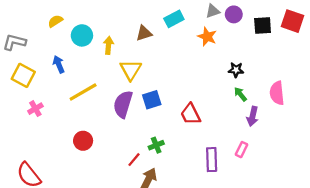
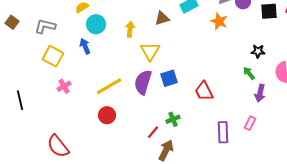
cyan circle: (82, 35) -> (96, 24), moved
black star: (236, 70) -> (258, 51), moved
yellow line: (83, 92) -> (109, 86), moved

